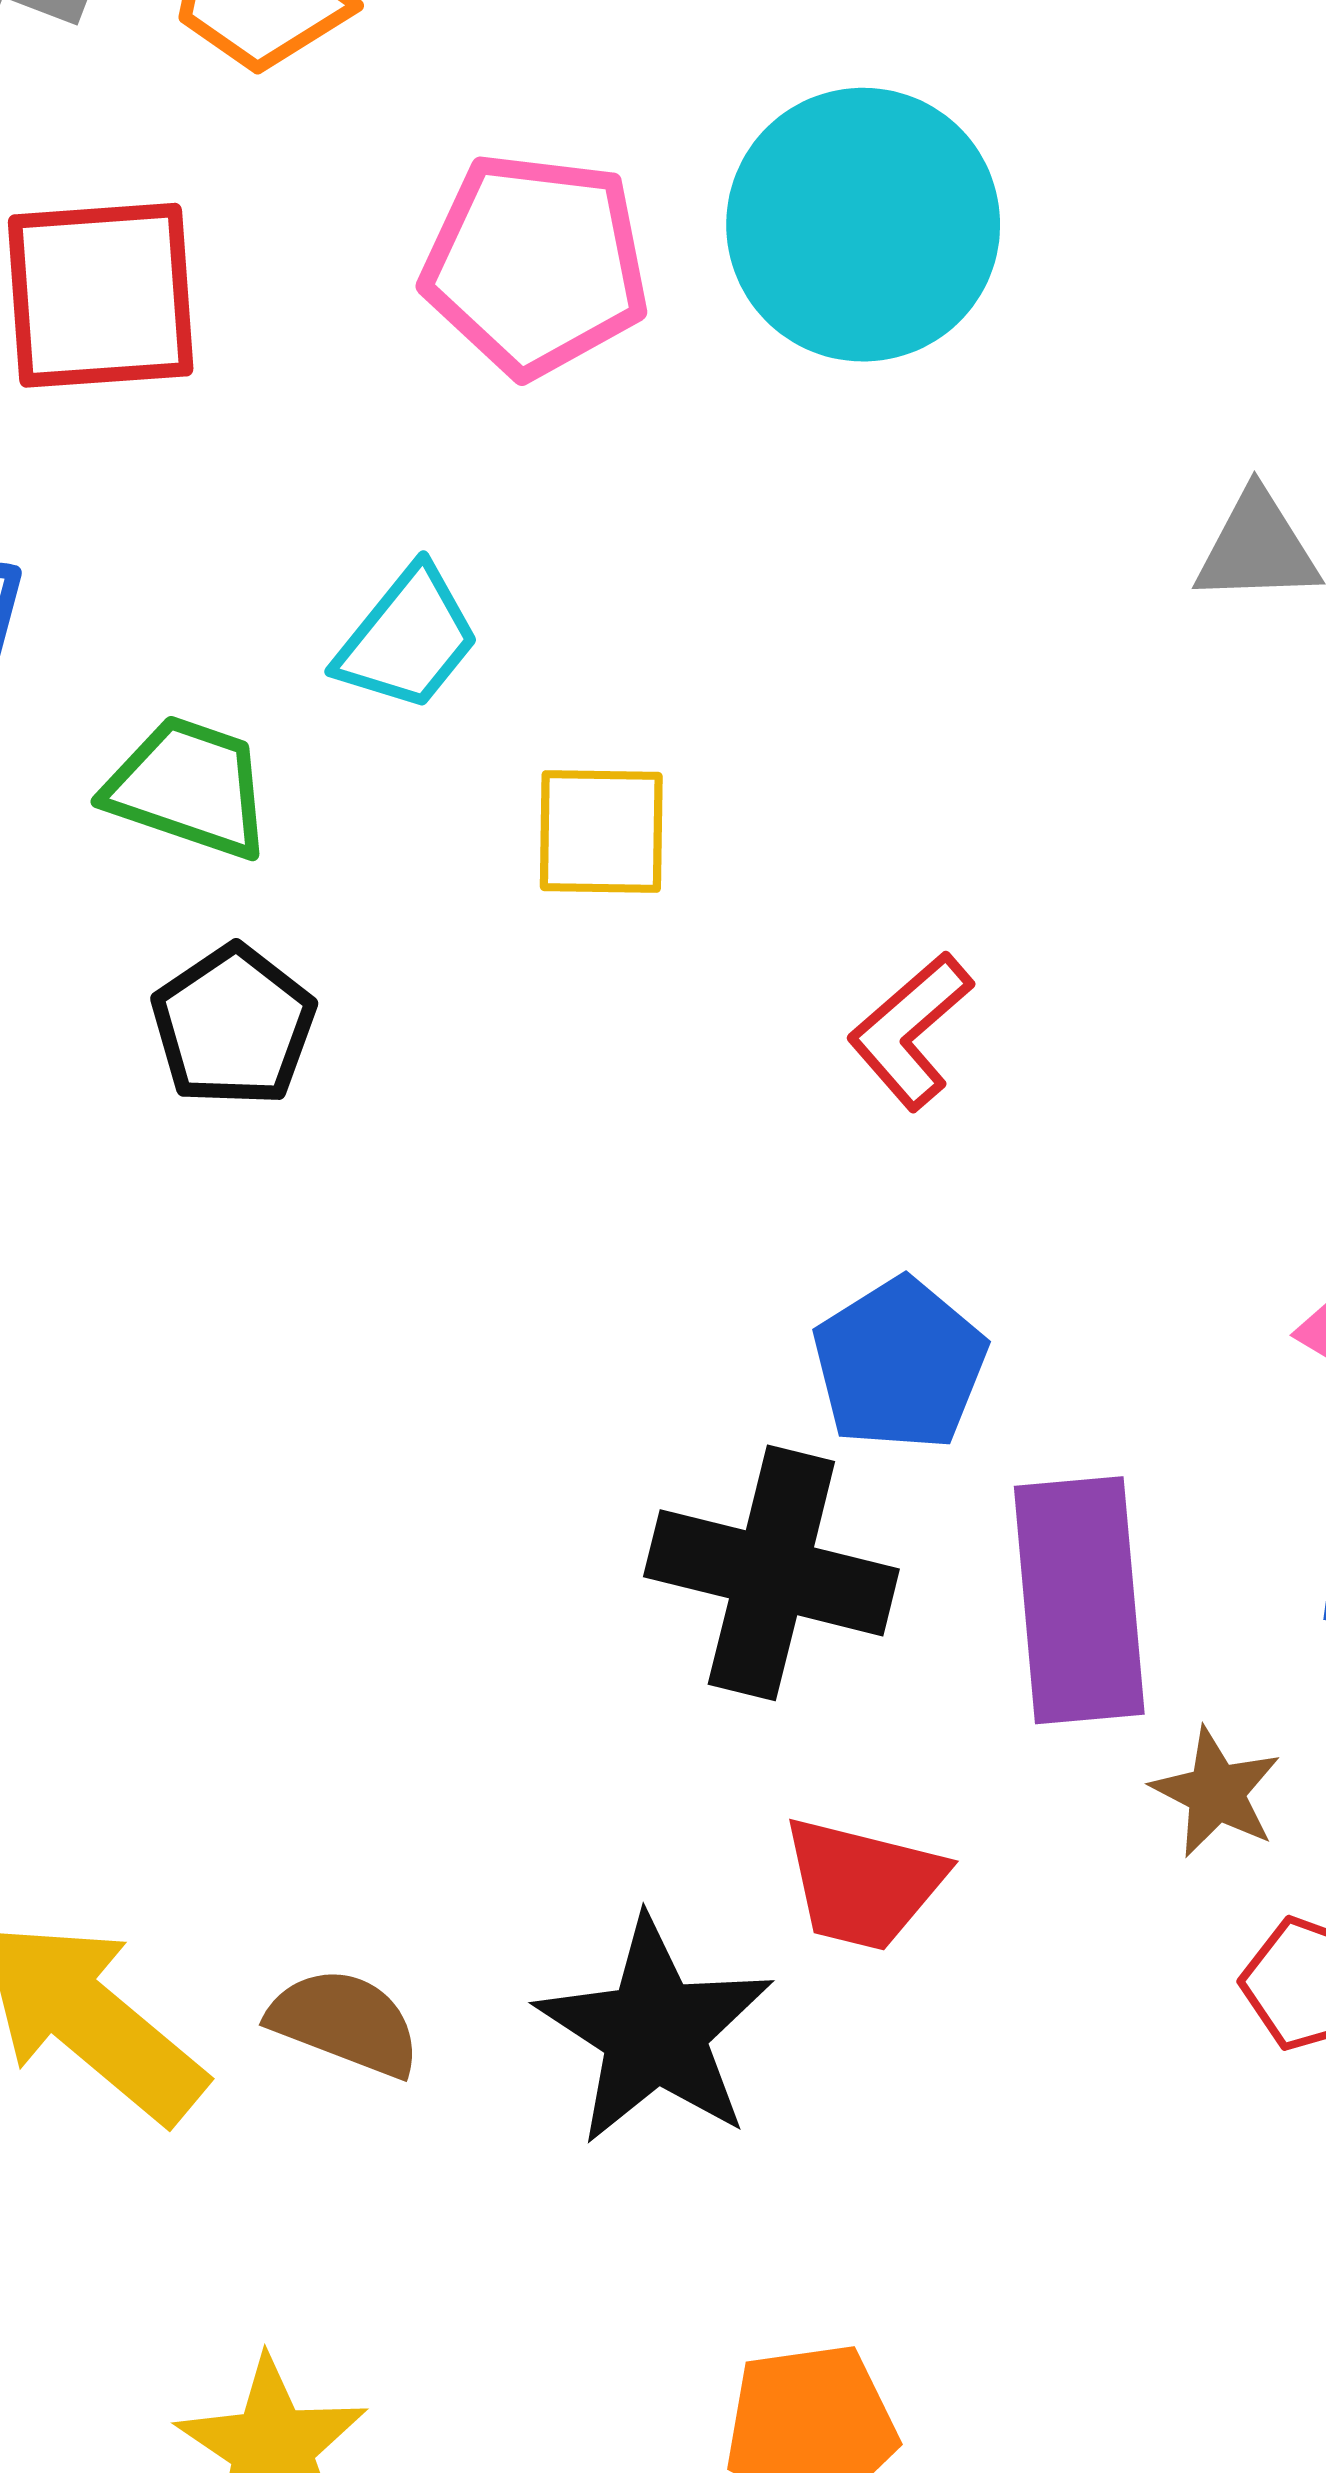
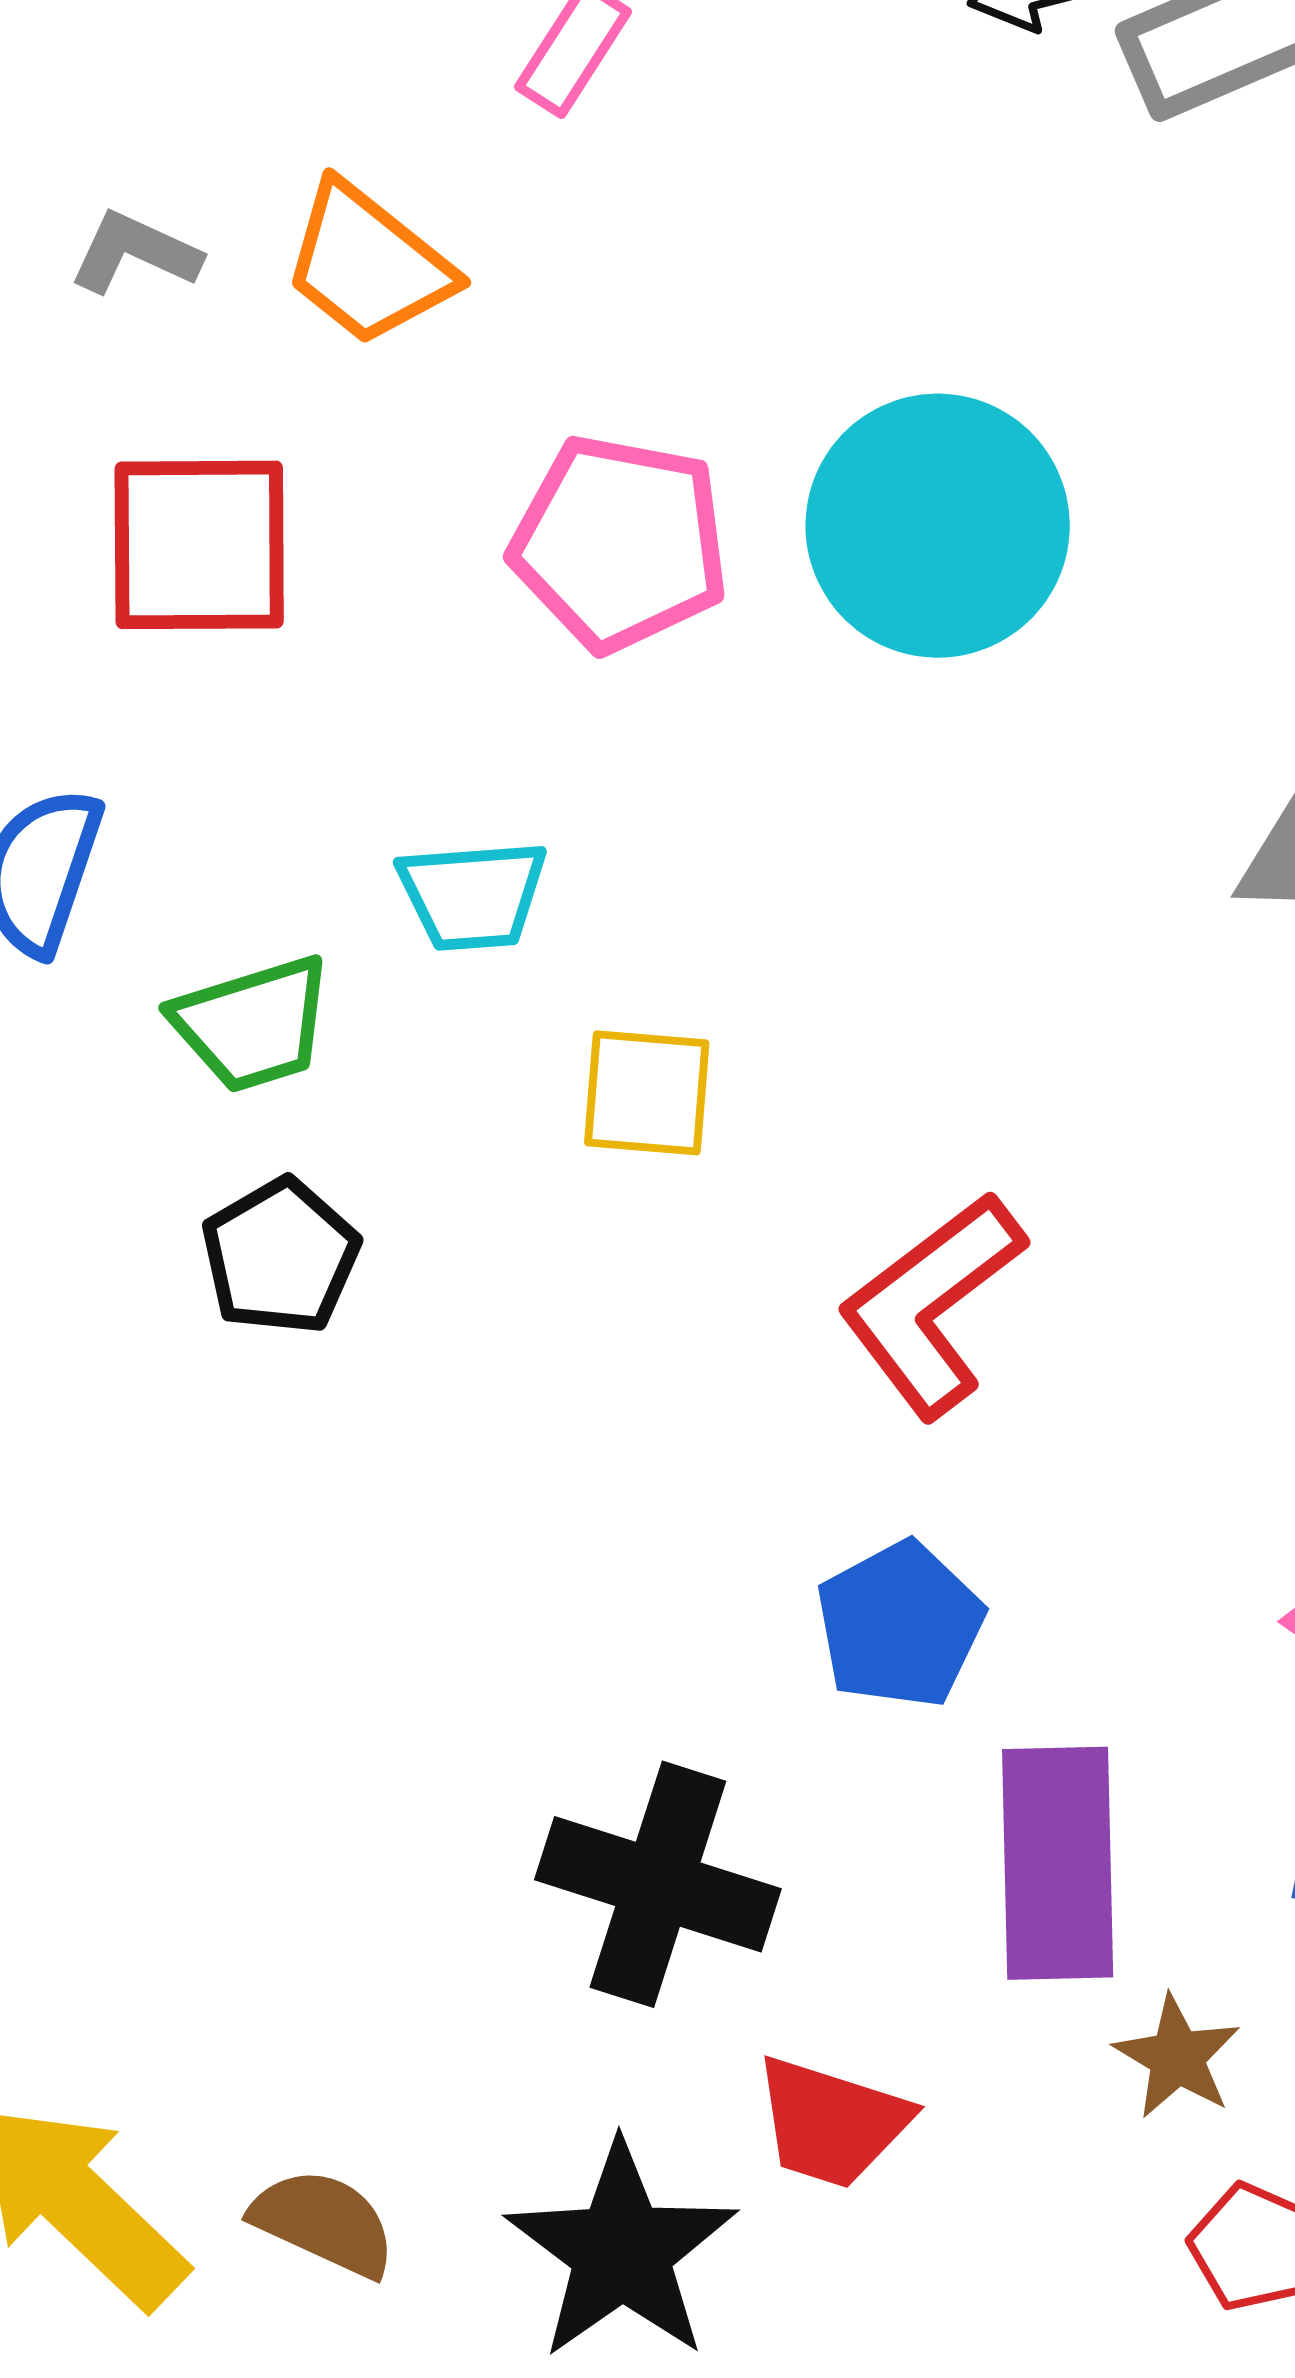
cyan trapezoid: (408, 639) -> (473, 895), turned 43
green trapezoid: (189, 787) -> (253, 1024), turned 140
red L-shape: (910, 1031) -> (932, 1305), size x1.5
black cross: (771, 1573) -> (658, 1884), moved

